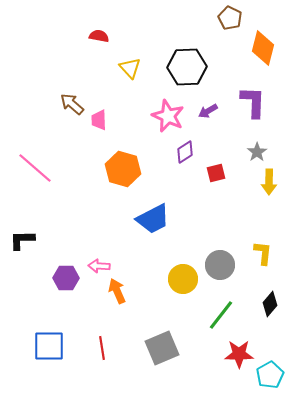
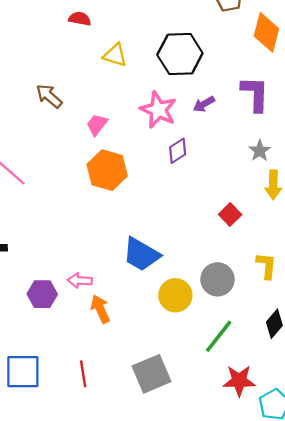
yellow triangle: (130, 68) -> (115, 55), turned -30
pink trapezoid: (99, 120) -> (97, 125), moved, turned 40
red square: (216, 173) -> (230, 214), moved, turned -30
blue trapezoid: (153, 219) -> (141, 254), moved, turned 57

